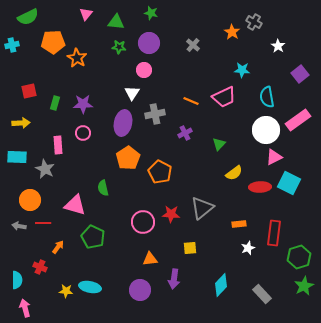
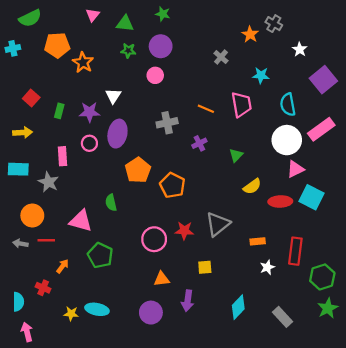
gray cross: (193, 45) -> (221, 57), moved
purple square: (300, 74) -> (323, 80), size x1.4
red square: (29, 91) -> (31, 98), turned -35
white triangle: (132, 93) -> (113, 96), moved
pink trapezoid: (224, 97) -> (241, 104), turned -75
purple ellipse: (123, 123) -> (117, 134), moved

